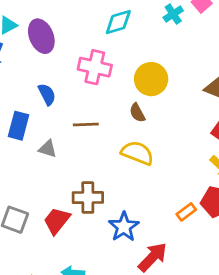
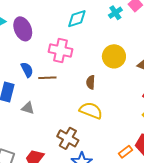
yellow circle: (151, 79) -> (114, 56), moved
brown semicircle: (137, 113) -> (91, 82), turned 32
brown line: (86, 125) -> (47, 78), moved
brown cross: (88, 198) -> (68, 138), moved, turned 30

